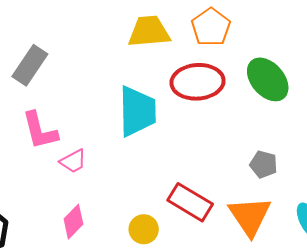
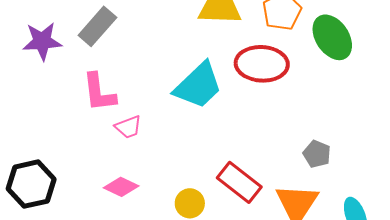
green ellipse: (268, 79) -> (332, 37), moved
cyan trapezoid: (137, 111) -> (198, 85), turned 40
pink diamond: (73, 222) -> (121, 187), turned 64

